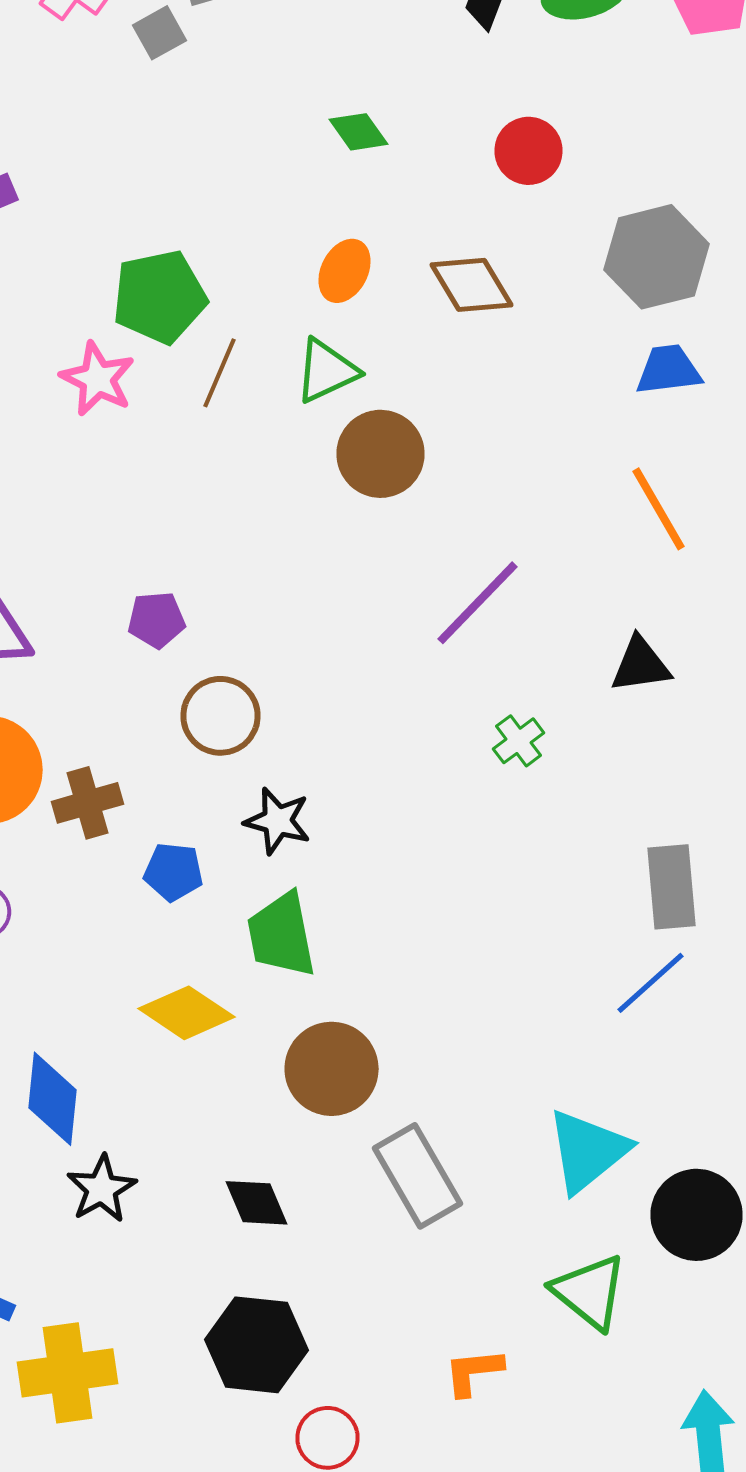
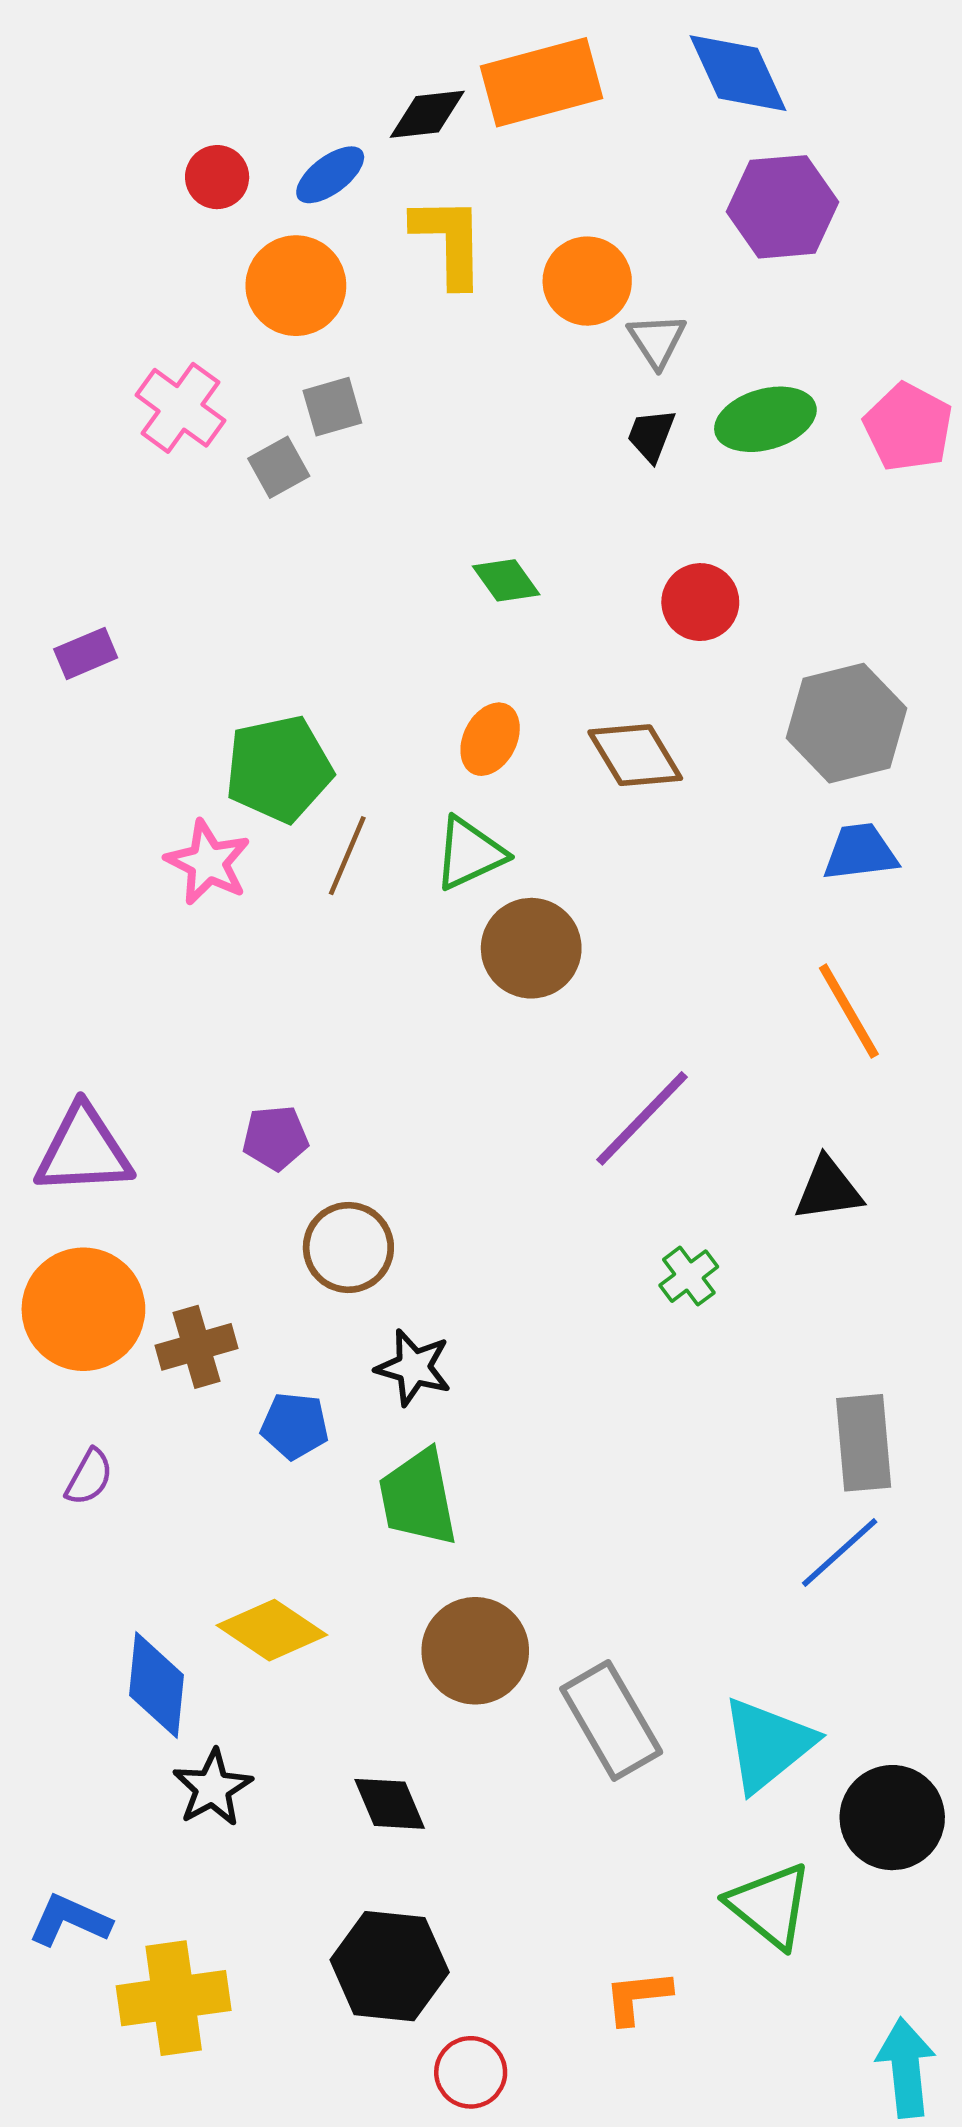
yellow diamond: (186, 1013) -> (272, 1630), moved
gray rectangle: (418, 1176) -> (611, 1720), moved

